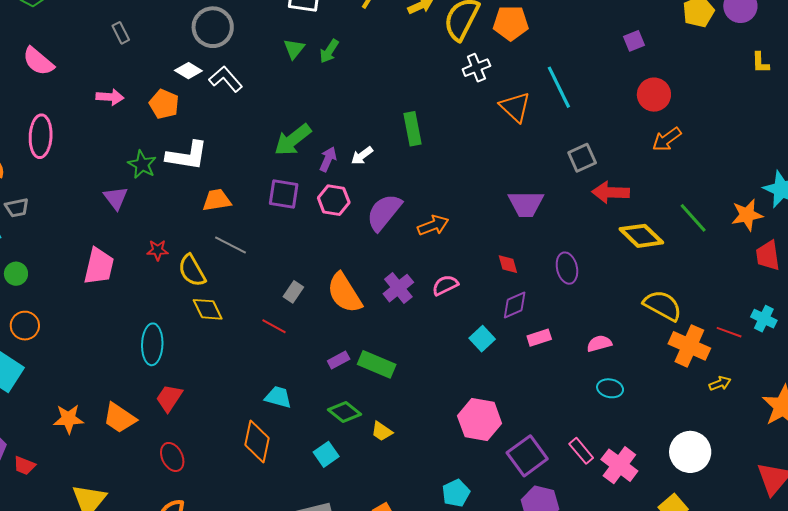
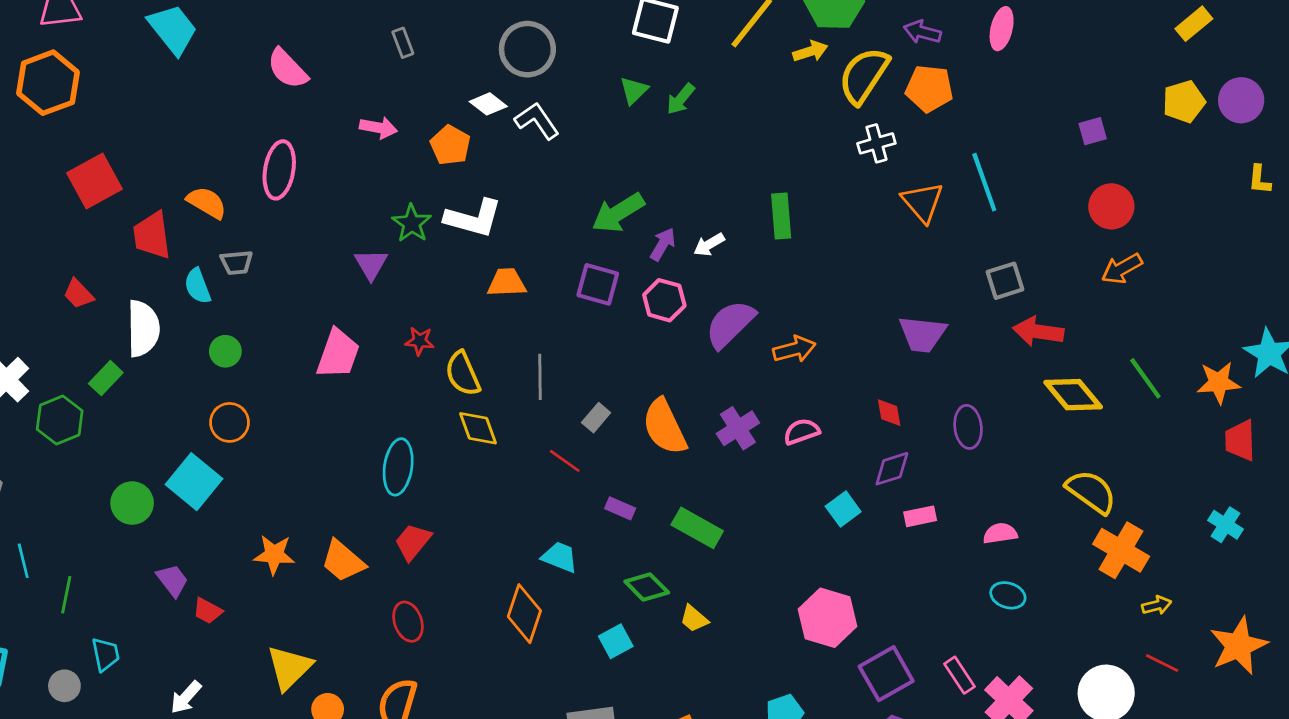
gray line: (231, 245) -> (540, 377), moved, turned 56
red line: (729, 332) -> (1162, 663), moved
purple rectangle: (339, 360) -> (620, 508), moved, turned 45

